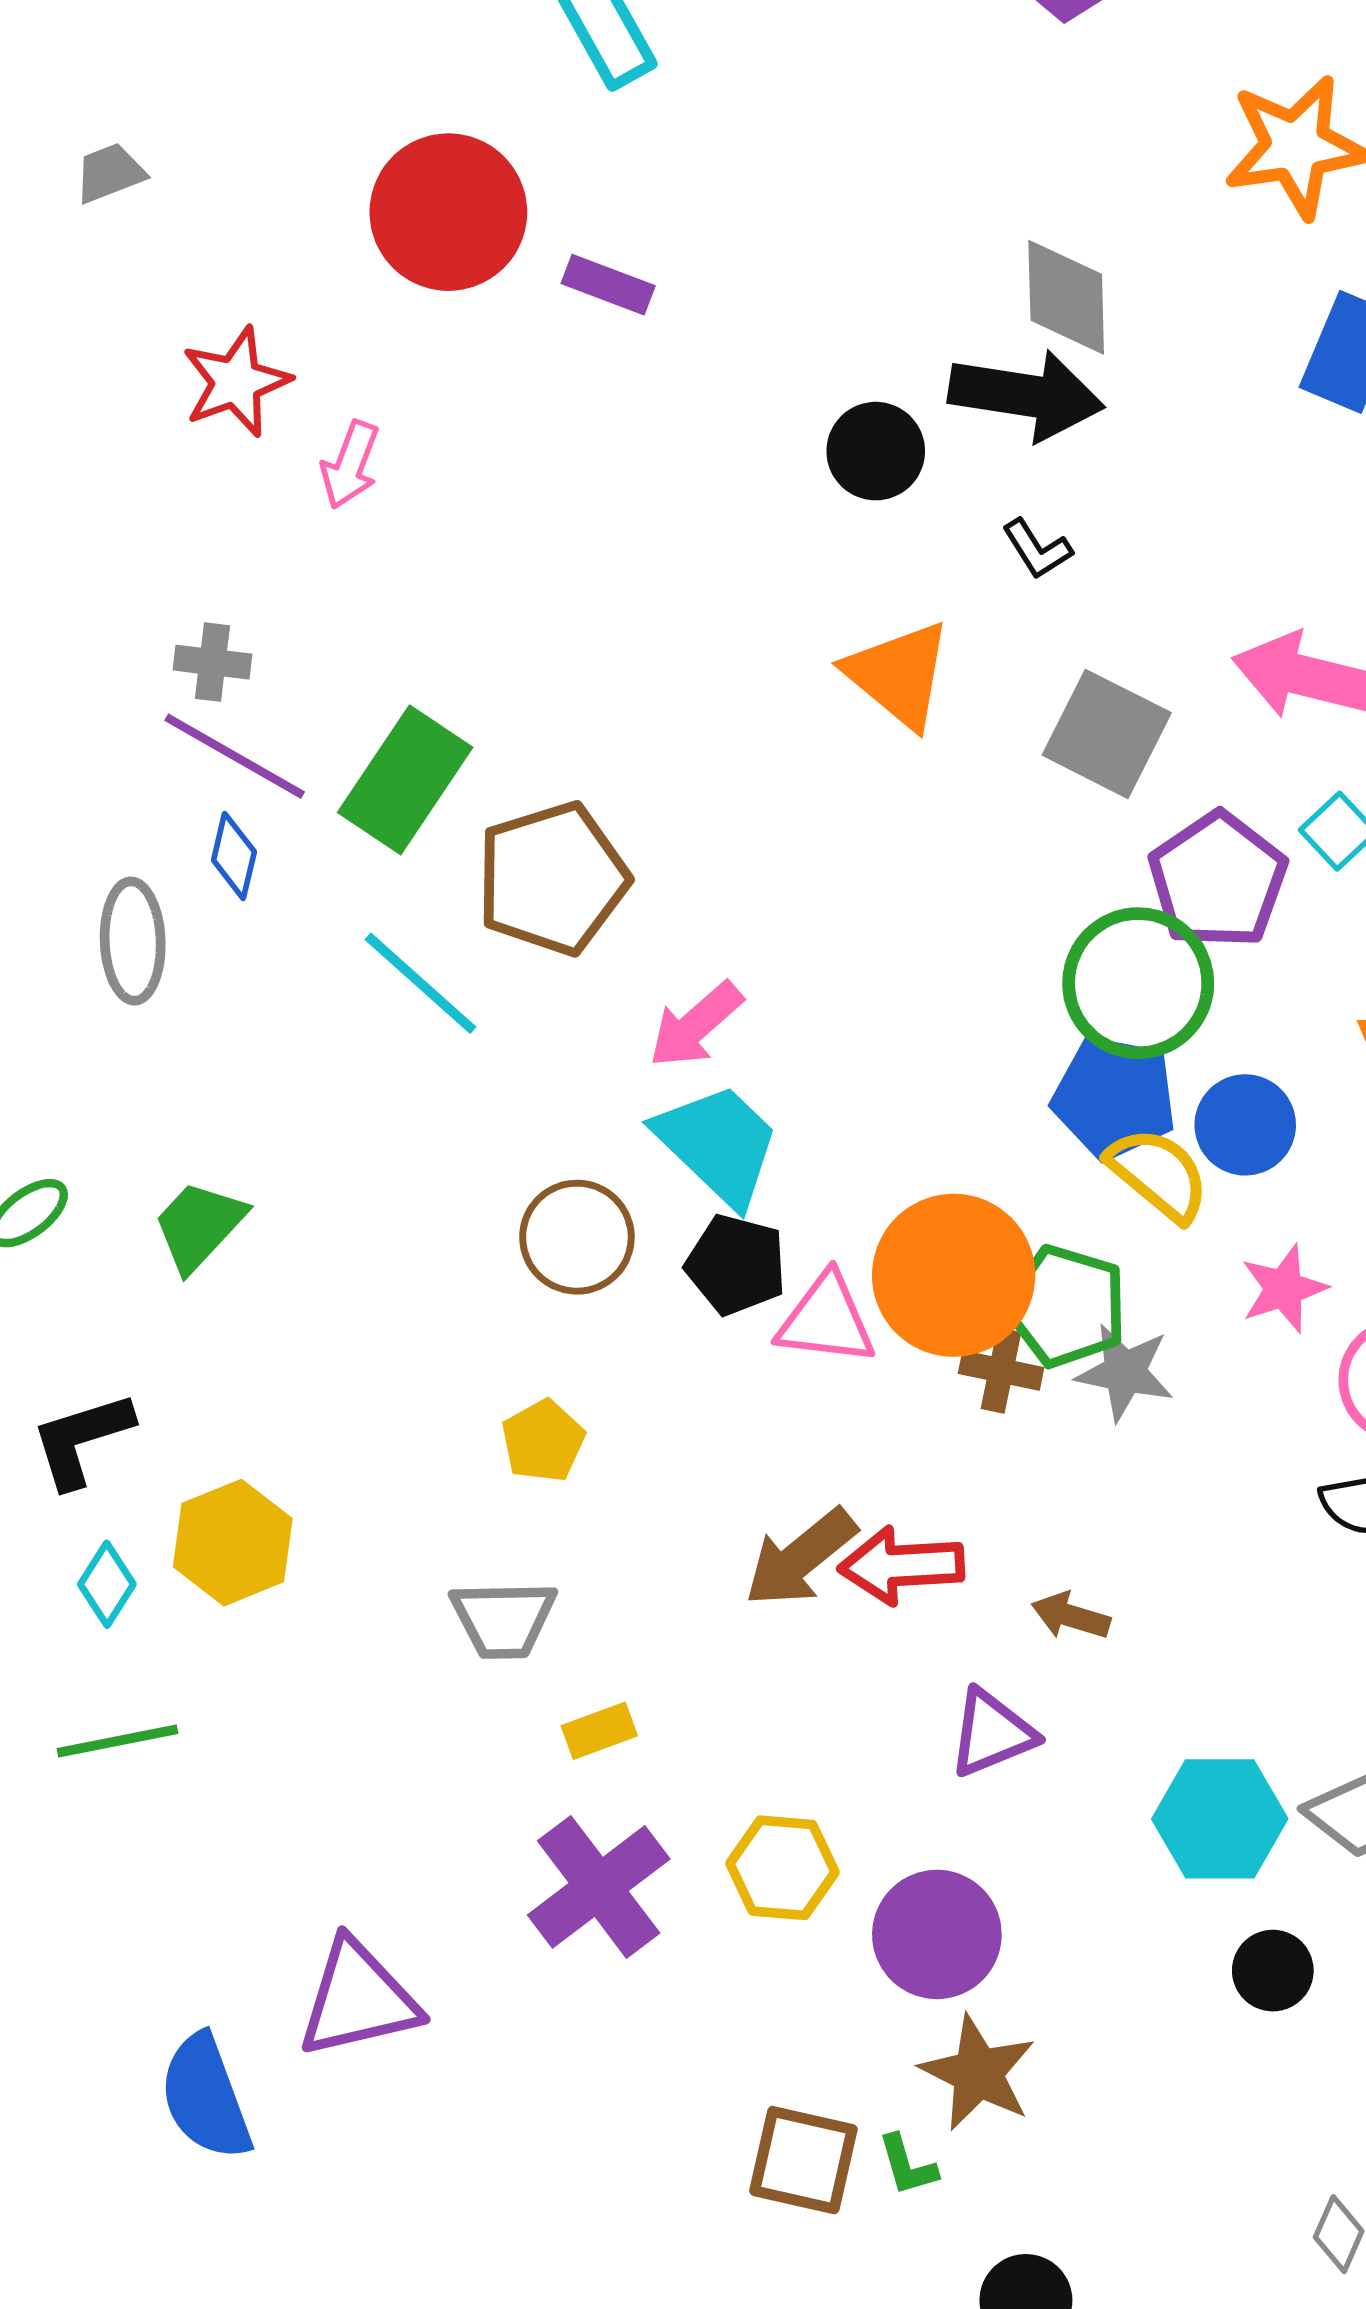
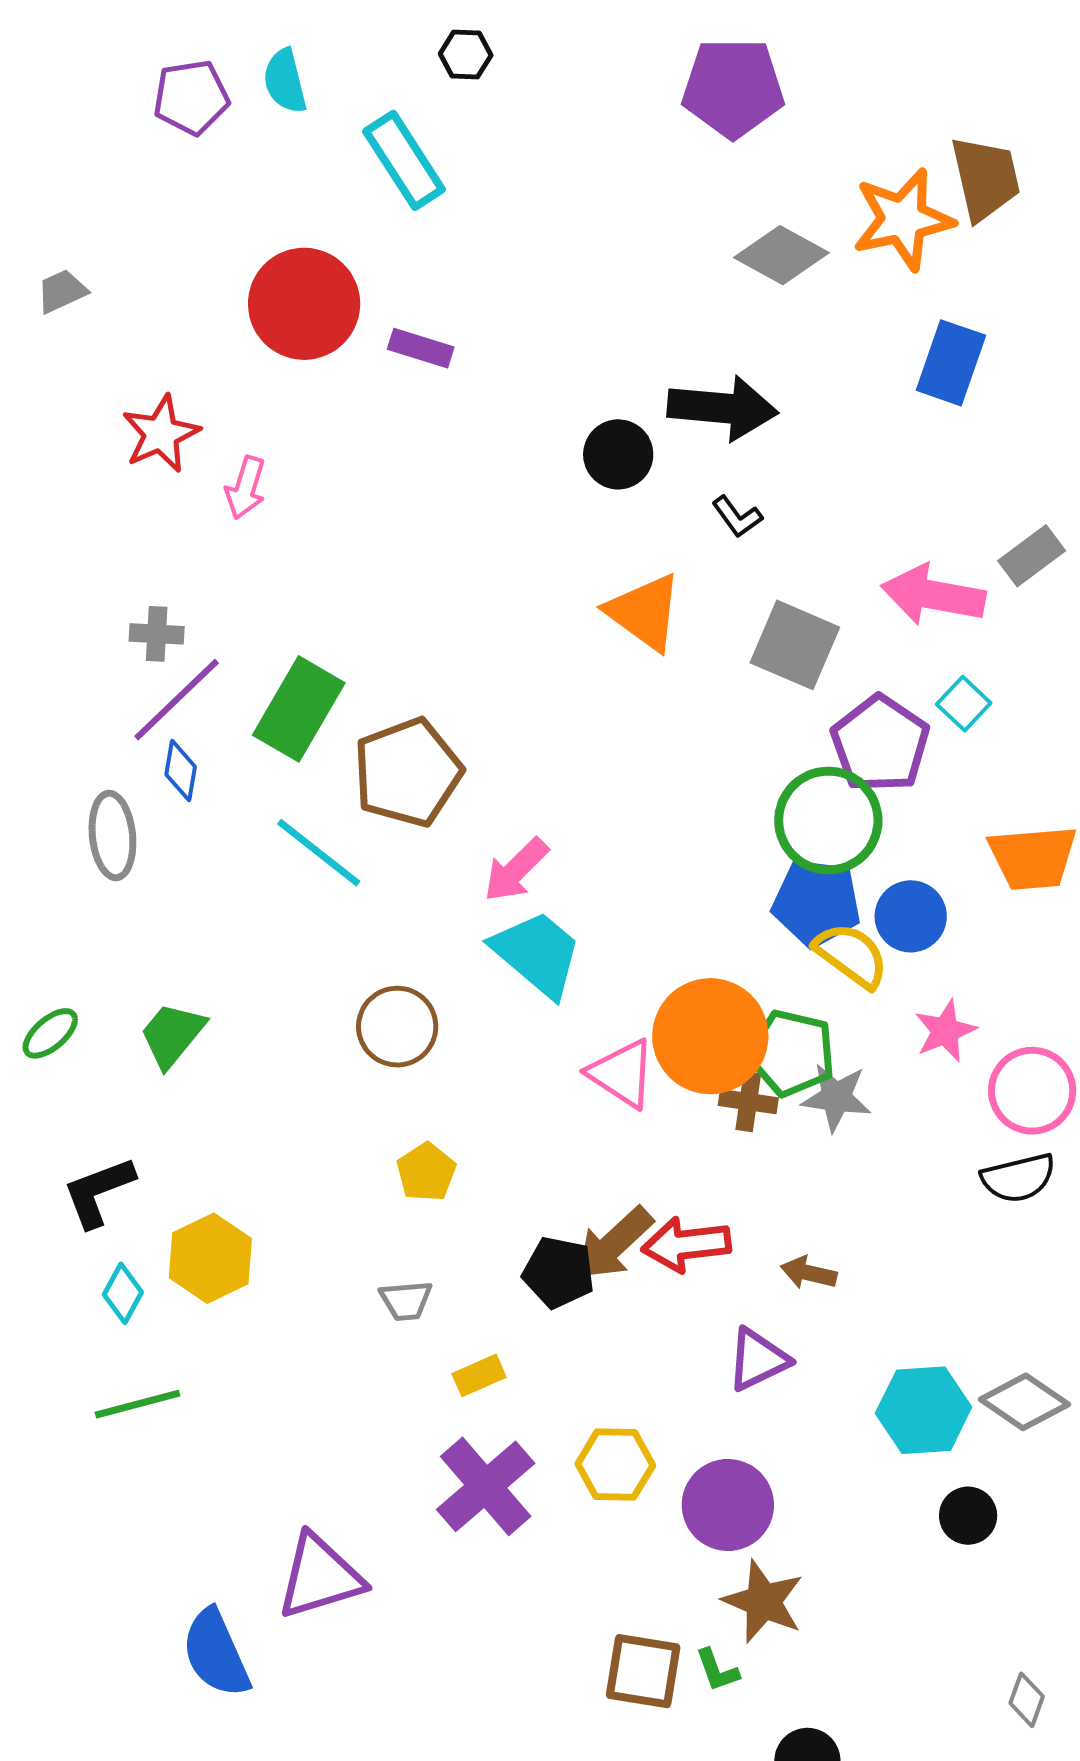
gray diamond: (1066, 297) -> (781, 255), moved, turned -56
purple line: (235, 756) -> (177, 700), turned -70
brown circle: (577, 1237) -> (397, 1027), moved
black pentagon: (736, 1265) -> (559, 1272), moved
pink triangle: (826, 1320) -> (622, 1073), turned 30
gray trapezoid: (503, 1619) -> (406, 1300), size x0.7

